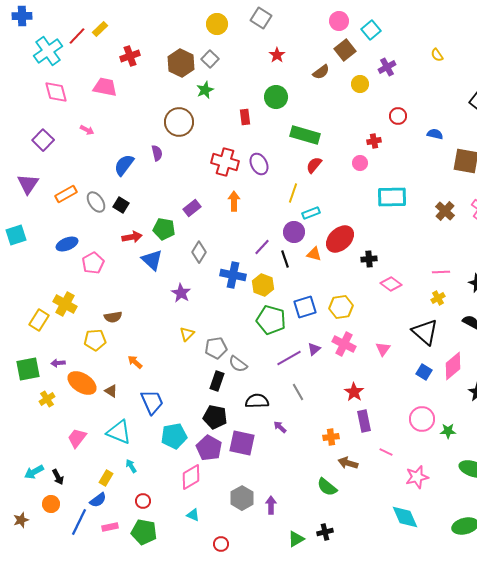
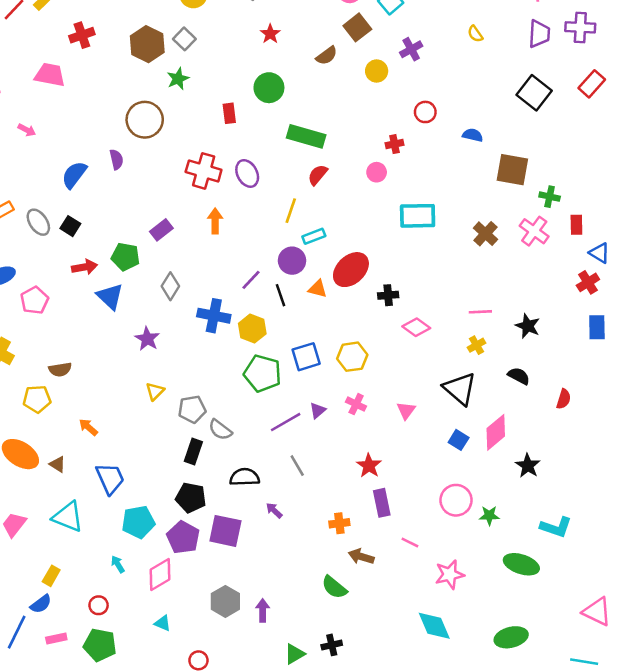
pink cross: (344, 344) -> (356, 404), size x0.7
cyan arrow: (131, 466) -> (118, 564), moved

